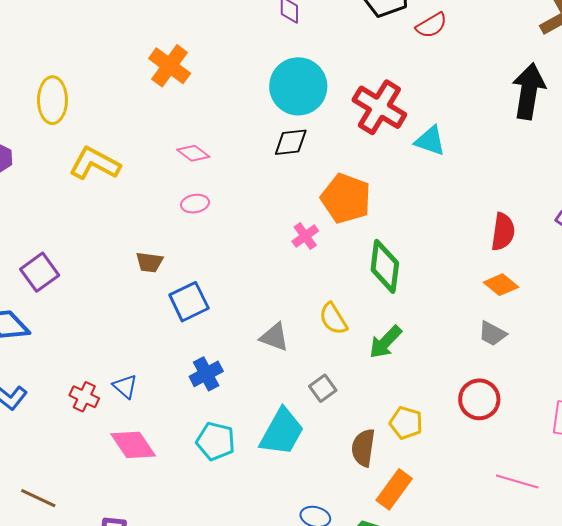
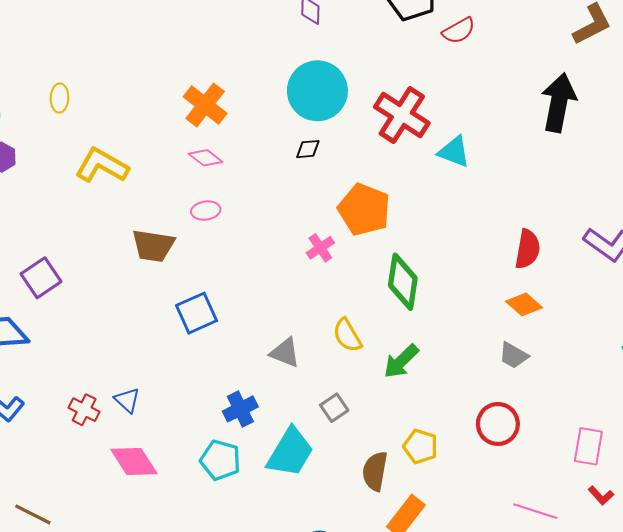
orange cross: (170, 66) -> (205, 105), moved
yellow ellipse: (52, 100) -> (60, 98), size x0.6
black diamond: (291, 142) -> (308, 149), size x0.7
brown trapezoid: (149, 262) -> (153, 246), moved, size x1.5
blue cross: (206, 374) -> (240, 409), moved

